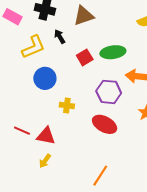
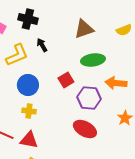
brown triangle: (84, 16) -> (84, 29), moved
red square: (85, 57) -> (66, 80), moved
yellow cross: (67, 106) -> (29, 111), moved

